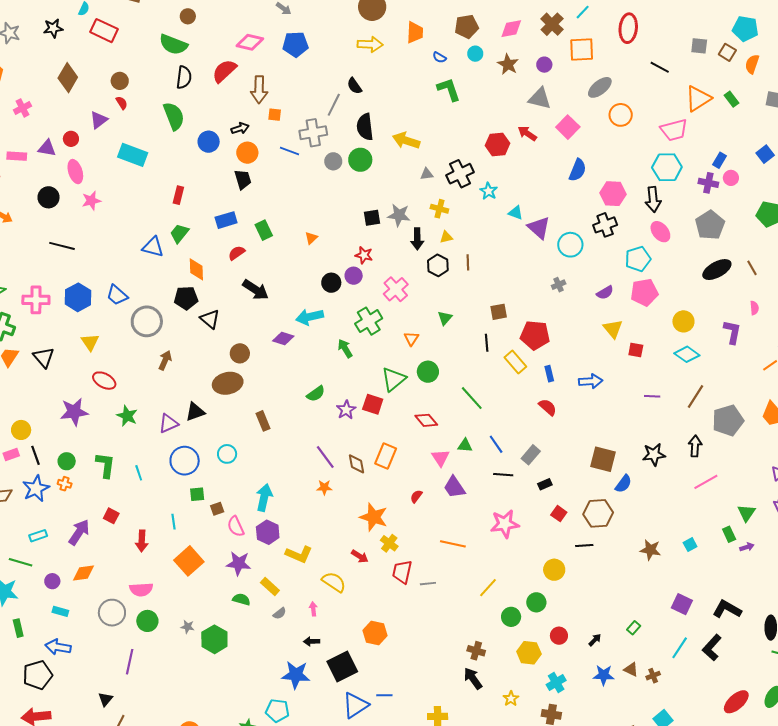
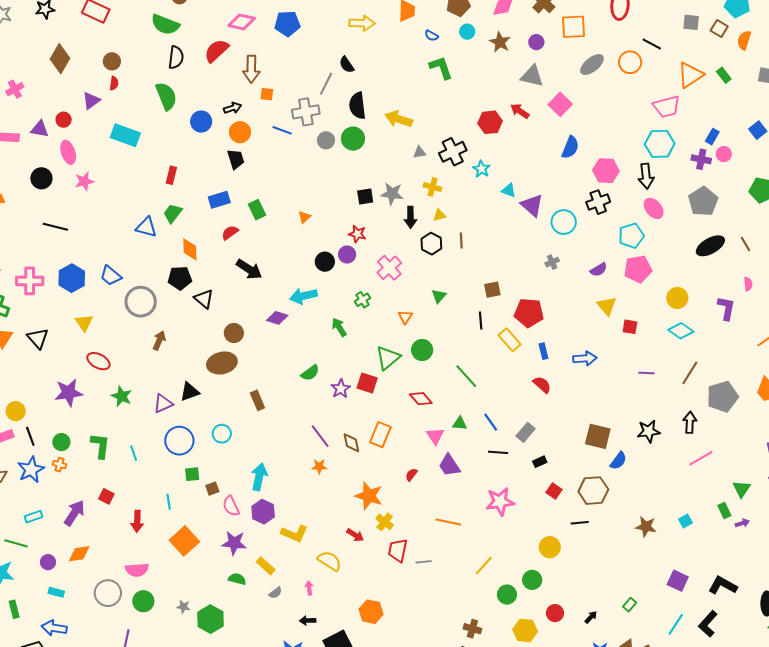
red semicircle: (122, 103) -> (114, 83), turned 40
orange circle: (621, 115) -> (630, 62), moved
green cross: (369, 321) -> (363, 300), size x0.6

